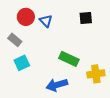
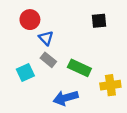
blue triangle: (46, 21) -> (46, 38), moved
gray rectangle: (15, 40) -> (48, 60), moved

